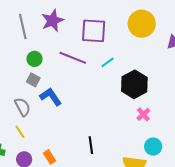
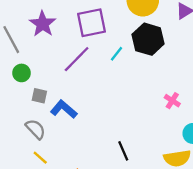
purple line: (73, 58) -> (77, 59), turned -52
green circle: (35, 59) -> (22, 73), moved
black hexagon: (134, 84) -> (148, 39), moved

